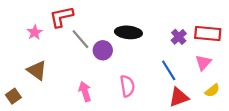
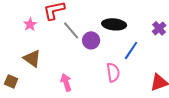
blue line: (169, 70) -> (131, 50), moved, turned 66
pink arrow: (85, 92) -> (66, 82), moved
brown square: (13, 96) -> (11, 81), turned -32

